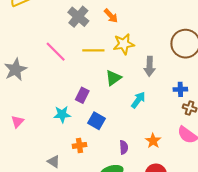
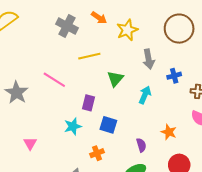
yellow star: (124, 44) -> (127, 30), moved
pink line: (56, 52) -> (54, 80), moved
blue cross: (180, 89) -> (174, 76), moved

